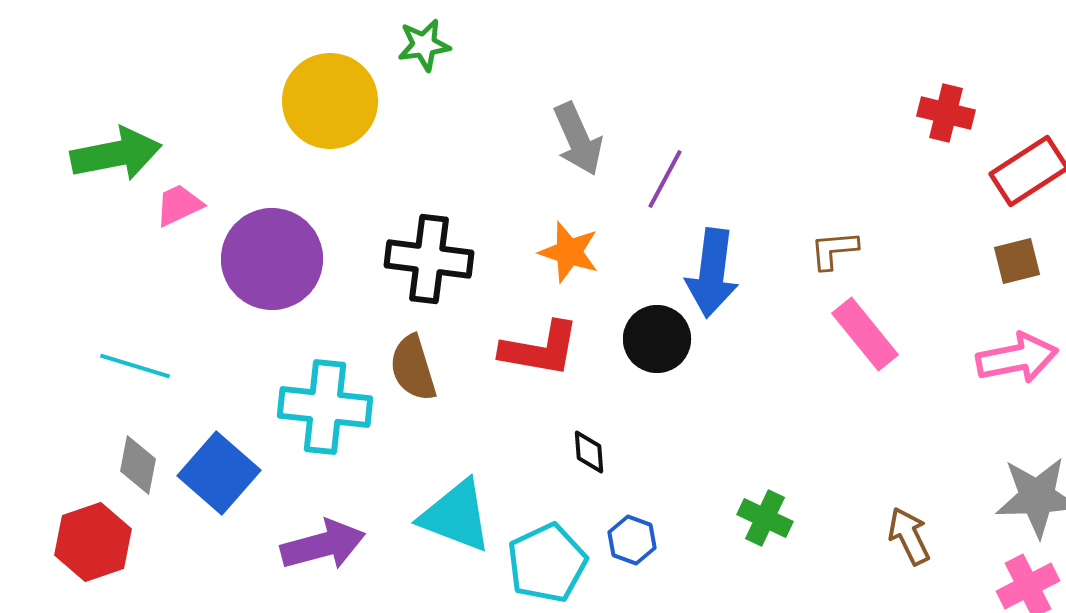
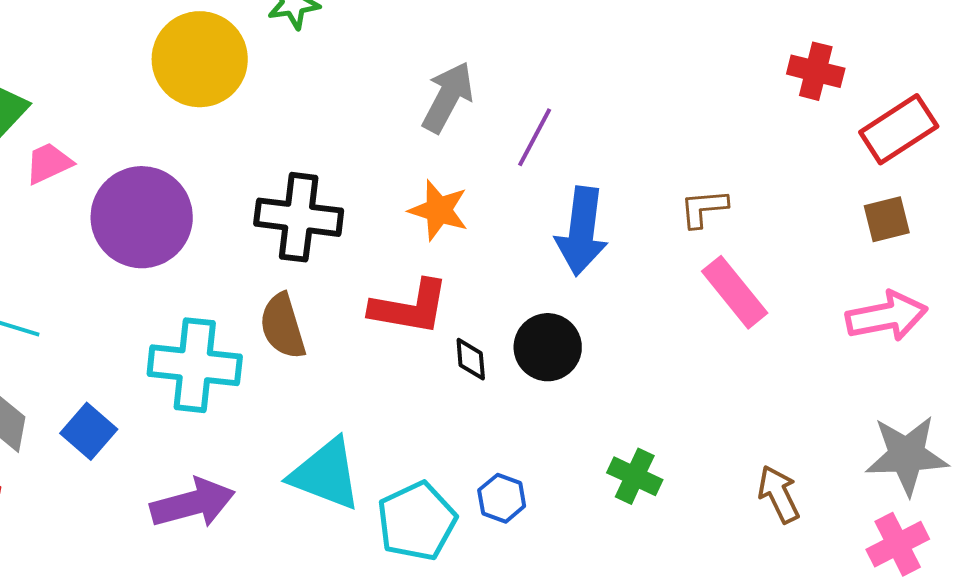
gray arrow: (578, 139) -> (448, 97), turned -128
black circle: (657, 339) -> (548, 347), moved
black diamond: (589, 452) -> (471, 359), moved
blue square: (219, 473) -> (89, 431), size x0.7

